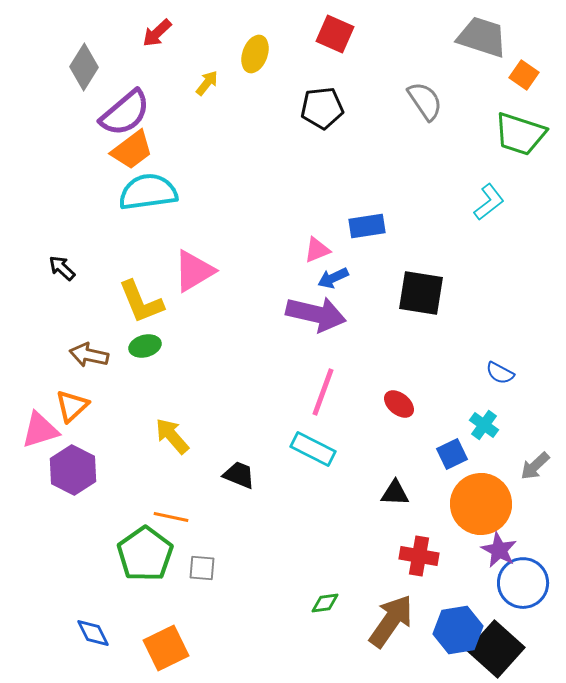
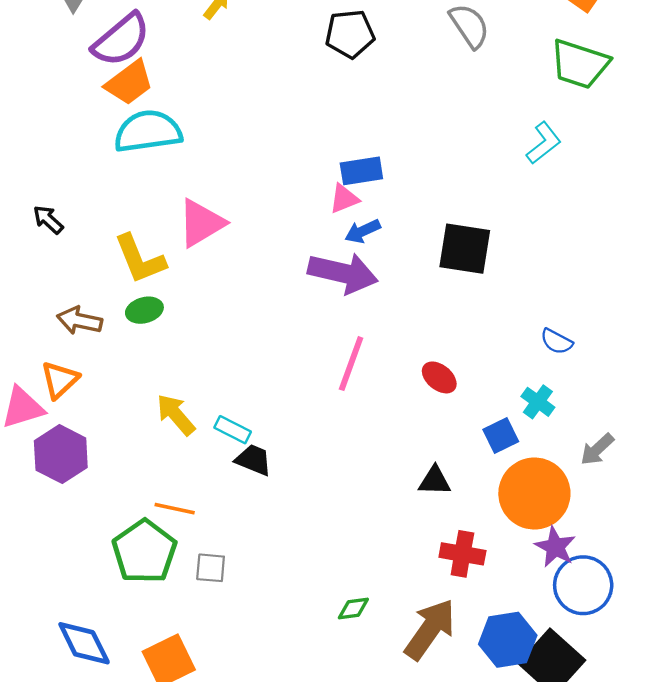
blue rectangle: (367, 226) -> (361, 171), moved
cyan rectangle: (313, 449) -> (233, 430), moved, size x0.7
blue diamond: (93, 633) -> (84, 643), size x1.4

